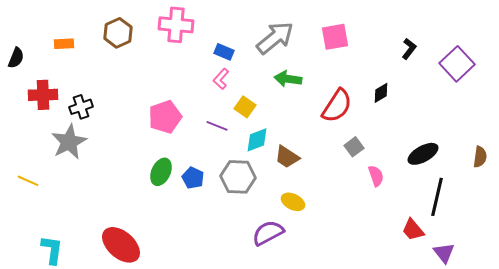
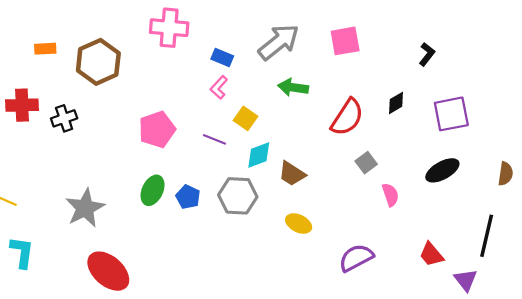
brown hexagon: (118, 33) -> (98, 62), moved, size x1.4
purple square: (457, 64) -> (451, 114), moved, turned 32
gray star: (69, 142) -> (85, 208), moved
black line: (437, 197) -> (487, 236), moved
purple semicircle: (268, 233) -> (356, 258), moved
cyan L-shape: (52, 250) -> (22, 252), moved

